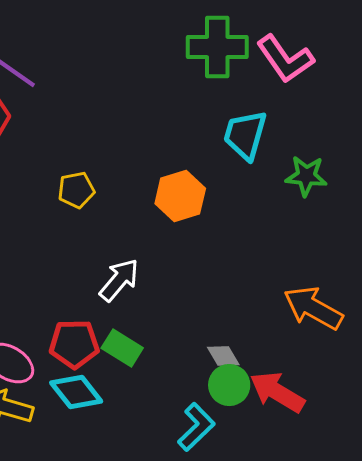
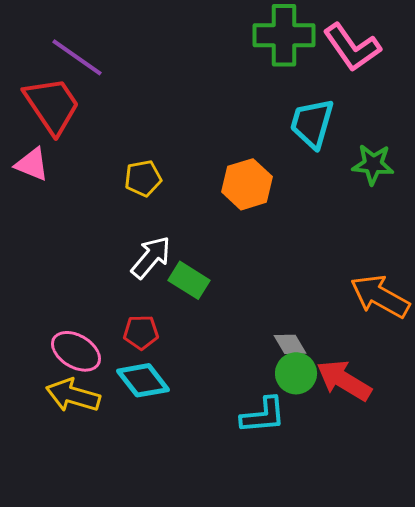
white arrow: (119, 280) -> (151, 257), moved
red pentagon: (74, 344) -> (141, 332), size x0.7
green rectangle: (122, 348) -> (189, 280), moved
cyan L-shape: (196, 427) -> (263, 415), turned 39

